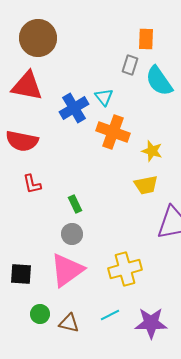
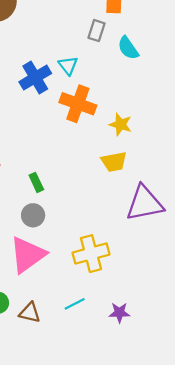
cyan semicircle: (159, 81) -> (128, 48), size x0.7
purple star: (151, 323) -> (119, 313), size x0.6

